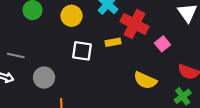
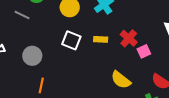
red cross: (134, 24) -> (129, 38), moved, size x0.7
gray line: (16, 56) -> (22, 15), moved

